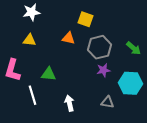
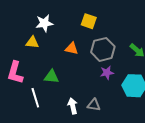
white star: (31, 12) -> (44, 23), moved
orange triangle: (68, 38) -> (72, 48), moved
gray triangle: (107, 102) -> (94, 105), moved

